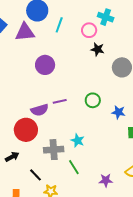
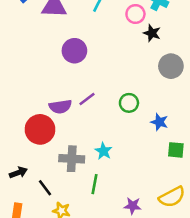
black star: (98, 49) -> (152, 33), moved
purple line: (60, 101) -> (87, 99), turned -32
black arrow: (12, 157) -> (18, 173), moved
green line: (74, 167) -> (95, 184), turned 35

